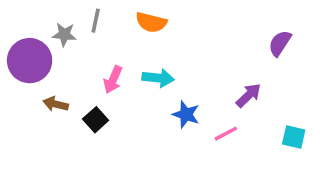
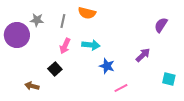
gray line: (96, 21) -> (63, 21), moved
brown arrow: (56, 104) -> (32, 86), moved
pink line: (226, 134) -> (121, 88), moved

